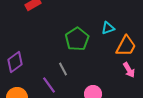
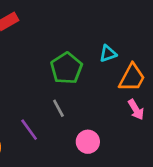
gray line: (63, 69) -> (58, 108), moved

